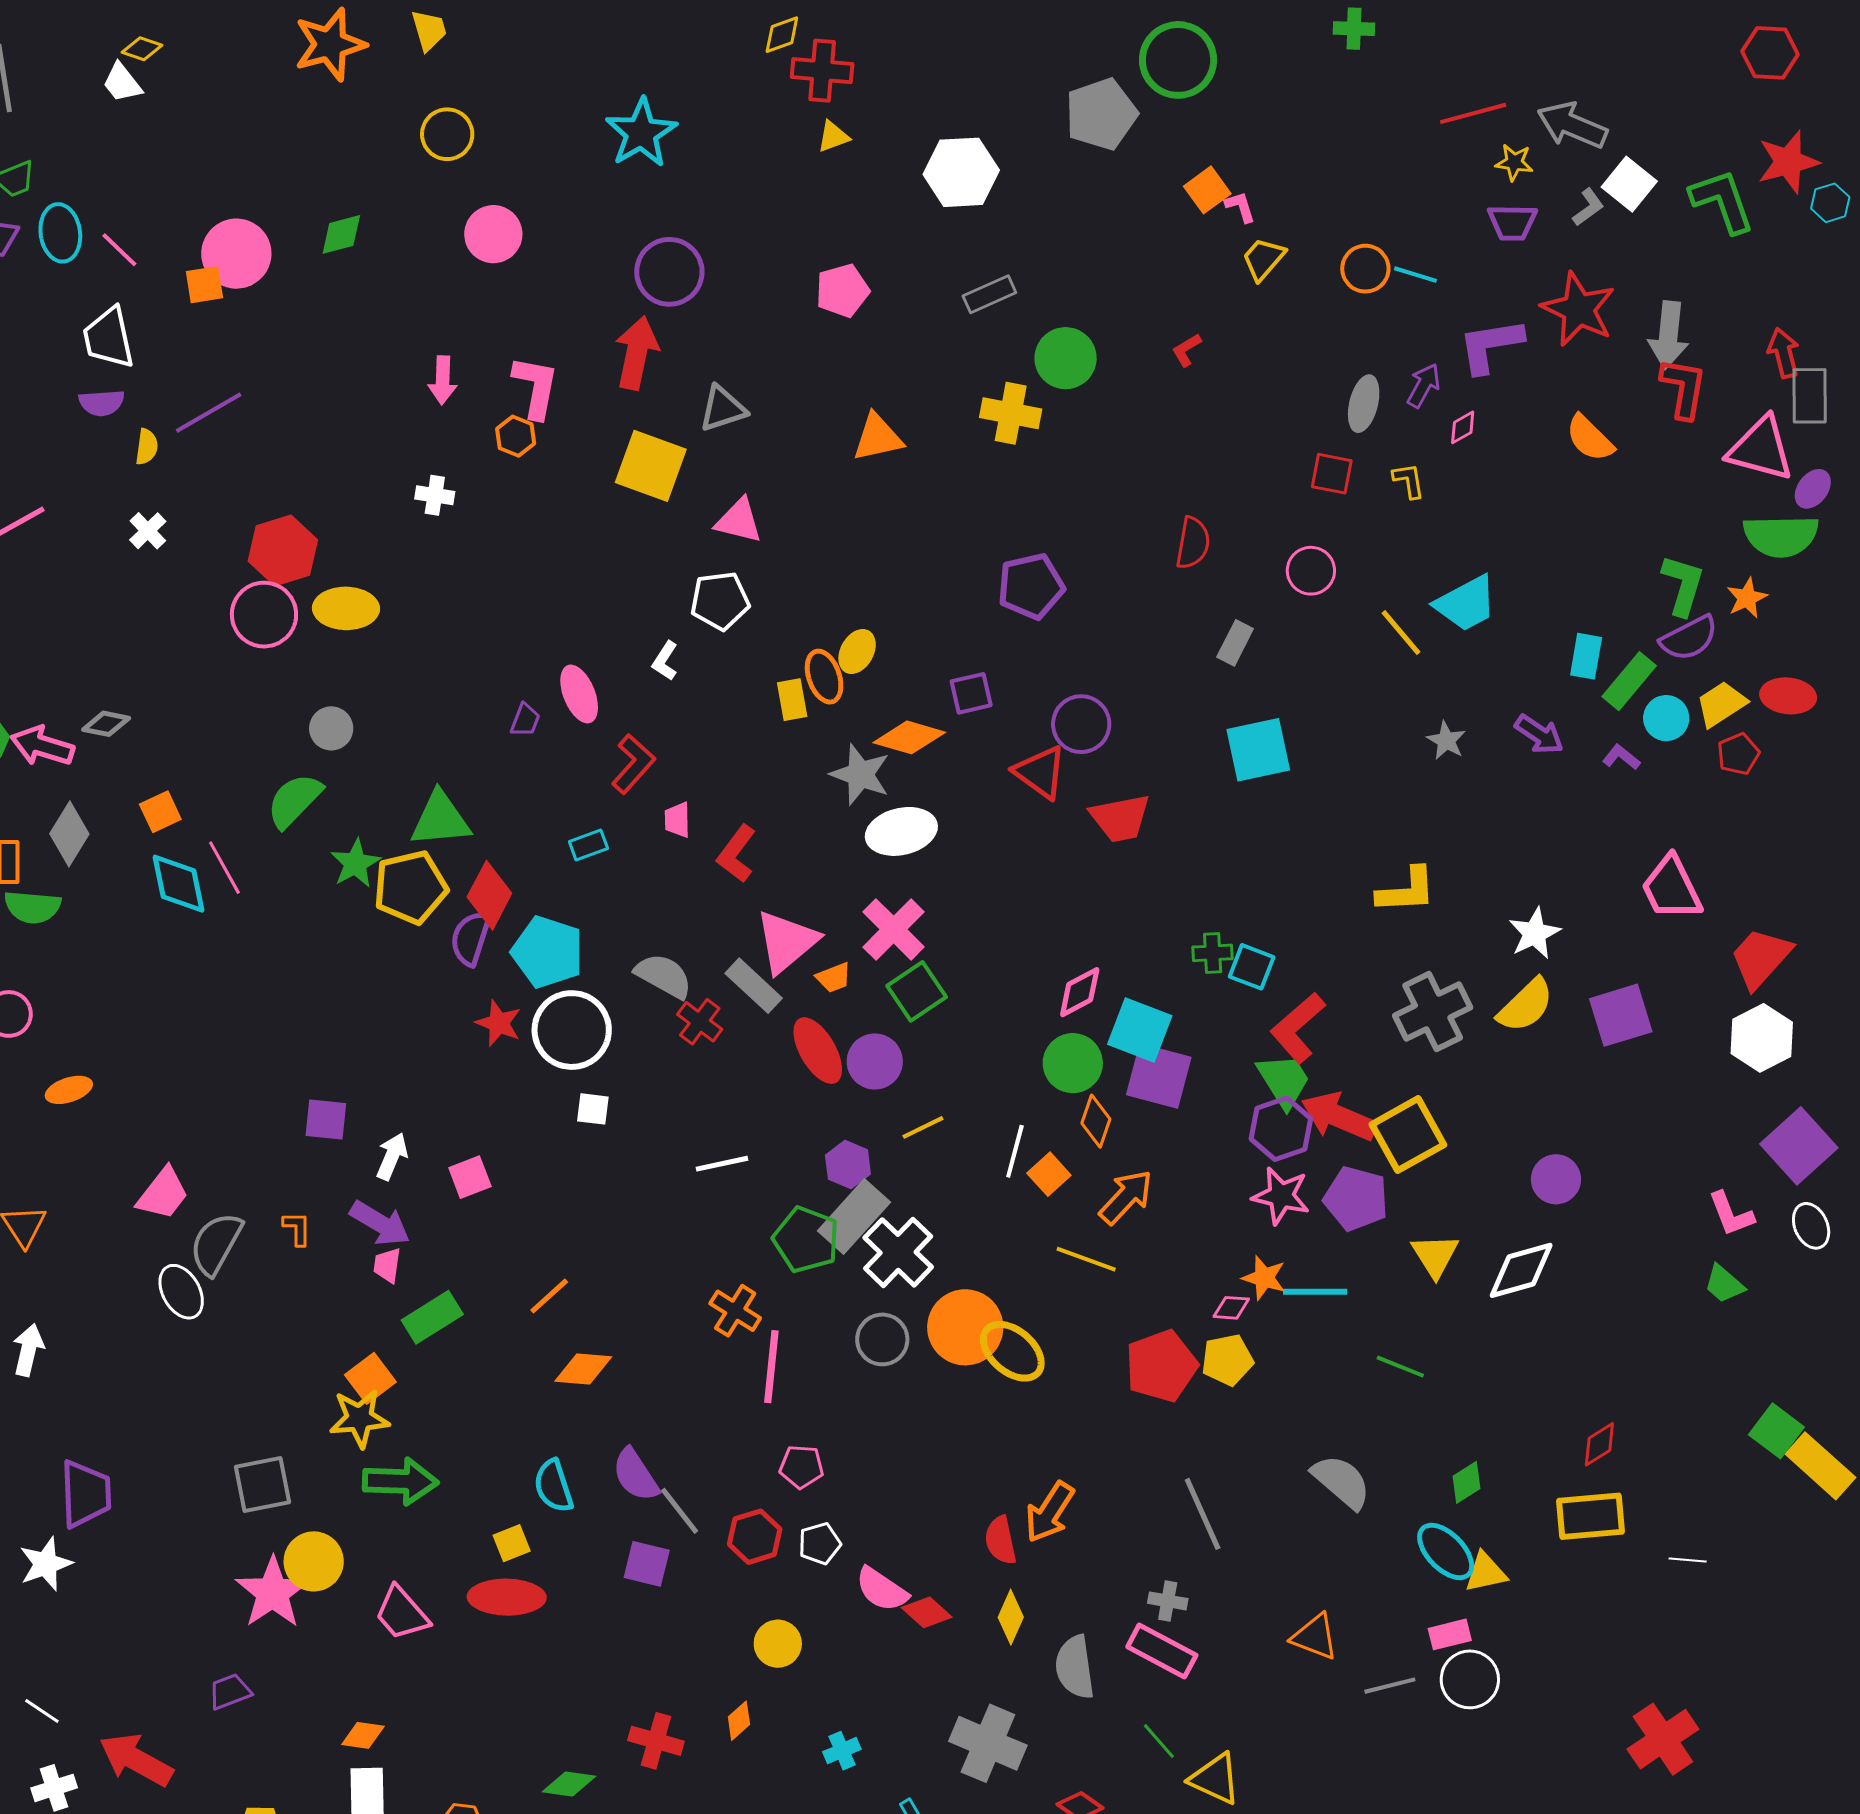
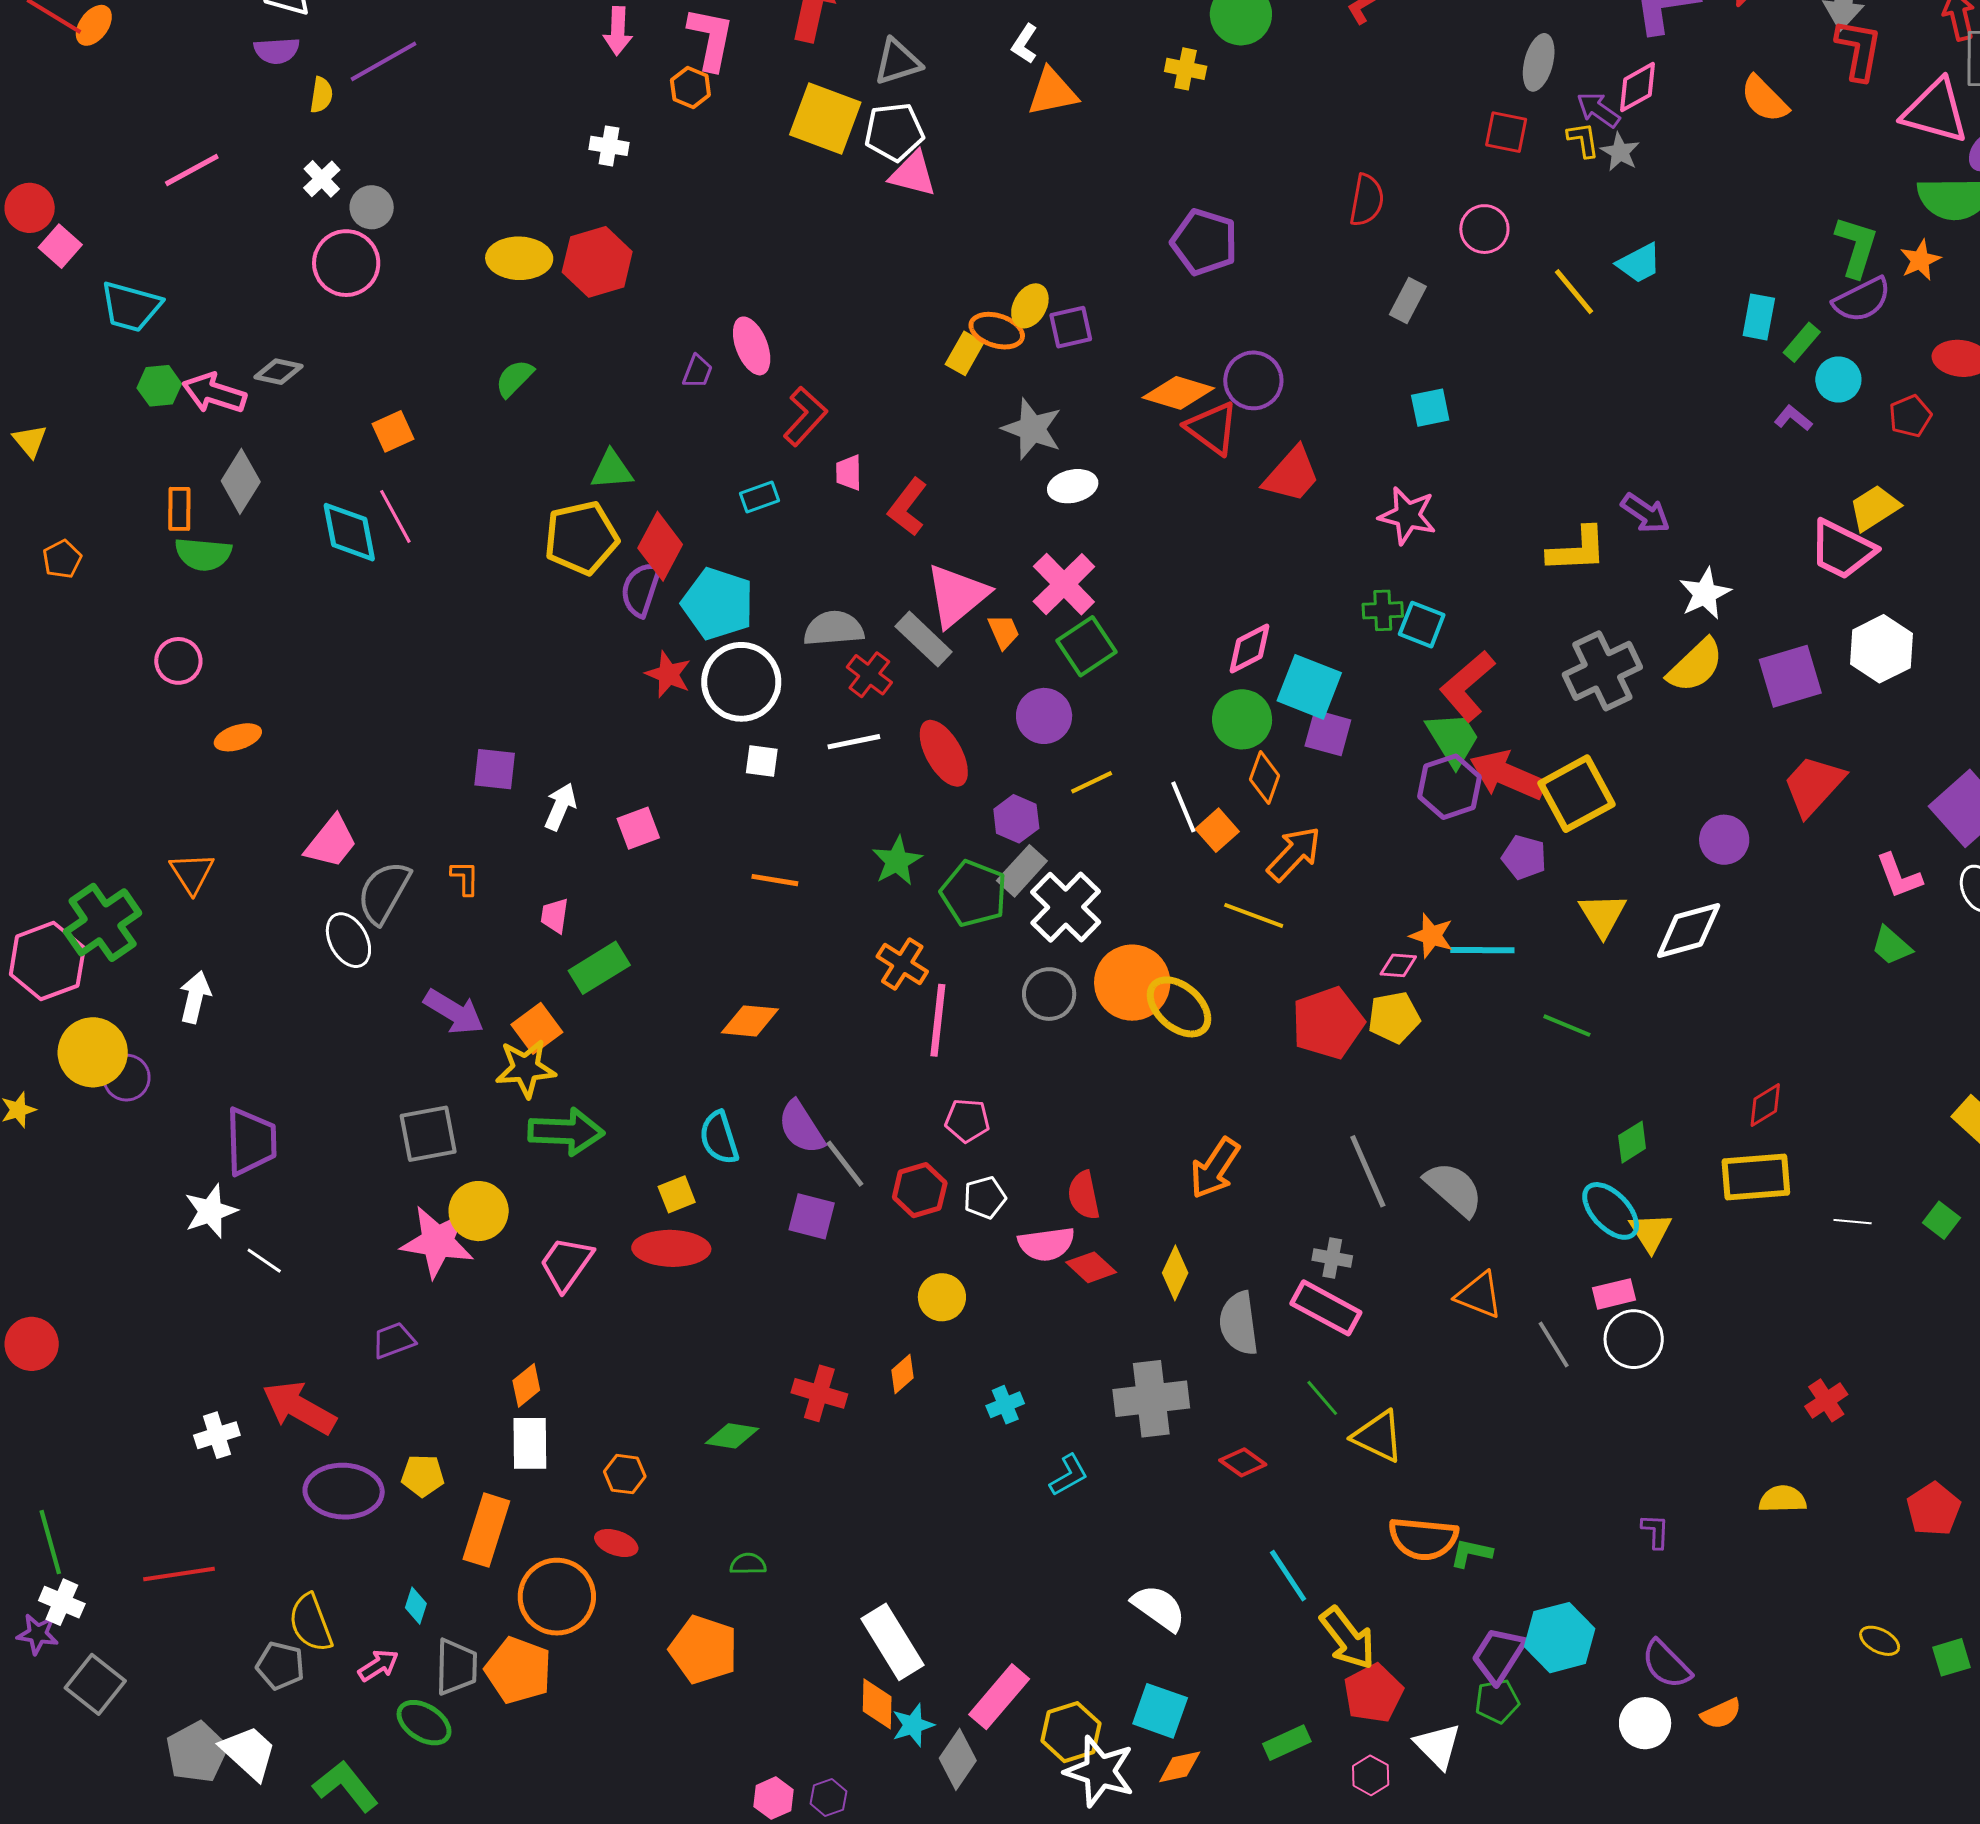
purple arrow: (1424, 386) -> (1598, 110), moved, turned -84
yellow cross: (1011, 413) -> (1186, 69), size x0.7
pink diamond: (1463, 427) -> (1637, 87), size x1.5
red hexagon: (283, 551) -> (597, 262), moved
purple pentagon: (1031, 586) -> (1204, 242), turned 30
white pentagon: (720, 601) -> (894, 132), moved
cyan trapezoid: (1466, 603) -> (1639, 263), size x0.7
pink circle: (264, 615) -> (346, 263), moved
white L-shape: (665, 661) -> (1025, 44), moved
orange ellipse: (824, 677) -> (997, 331), turned -54
green rectangle: (1629, 681) -> (1802, 342), size x0.7
purple square: (971, 693) -> (1071, 327), moved
yellow rectangle: (792, 700) -> (965, 353), turned 39
yellow trapezoid: (1721, 704) -> (1875, 508), moved
gray circle: (331, 728) -> (372, 207), moved
purple arrow: (1539, 734) -> (1645, 513), moved
orange diamond: (909, 737) -> (1178, 393), moved
gray star: (1446, 740) -> (1620, 152), moved
cyan square: (1258, 750) -> (1430, 408), size x0.6
green semicircle: (294, 800) -> (514, 378), moved, size x0.7
orange square: (160, 812) -> (393, 431), moved
red trapezoid: (1120, 818) -> (1292, 475), turned -38
green triangle: (440, 819) -> (612, 470), size x0.7
white ellipse: (901, 831) -> (1073, 486), size x0.7
green star: (355, 863) -> (897, 861), moved
pink trapezoid: (1671, 888) -> (1842, 550), turned -38
red trapezoid: (1761, 958) -> (1814, 785), moved
gray semicircle: (664, 976) -> (834, 628), turned -34
orange trapezoid: (834, 978) -> (1004, 632), turned -93
white hexagon: (1762, 1038) -> (1882, 649), moved
red ellipse: (818, 1051) -> (944, 753), moved
purple square: (1159, 1076) -> (1328, 733), size x0.7
white line: (1015, 1151) -> (1183, 807), turned -38
white line: (722, 1164) -> (854, 742), moved
pink star: (1281, 1196) -> (1407, 515), moved
purple pentagon: (1356, 1199) -> (1524, 857), size x0.7
gray rectangle: (854, 1217) -> (1022, 871), size x0.7
purple arrow: (380, 1223) -> (454, 1012), moved
orange line: (549, 1296) -> (775, 880), moved, turned 51
green square: (1776, 1431) -> (1942, 1220), moved, size x0.7
gray semicircle: (1342, 1482) -> (1454, 1189), moved
red semicircle: (1001, 1540) -> (1084, 1195), moved
yellow triangle: (1486, 1572) -> (1650, 1232), turned -51
pink semicircle: (882, 1589) -> (1046, 1244), turned -42
pink star: (273, 1593) -> (437, 1242), turned -30
pink trapezoid: (402, 1613) -> (566, 1264), turned 76
gray line: (1390, 1686) -> (1554, 1345), turned 72
white line: (42, 1711) -> (264, 1261), moved
orange diamond: (363, 1735) -> (526, 1385), turned -48
red cross: (1663, 1739) -> (1826, 1400), size x0.6
gray cross: (988, 1743) -> (1151, 1399), turned -30

